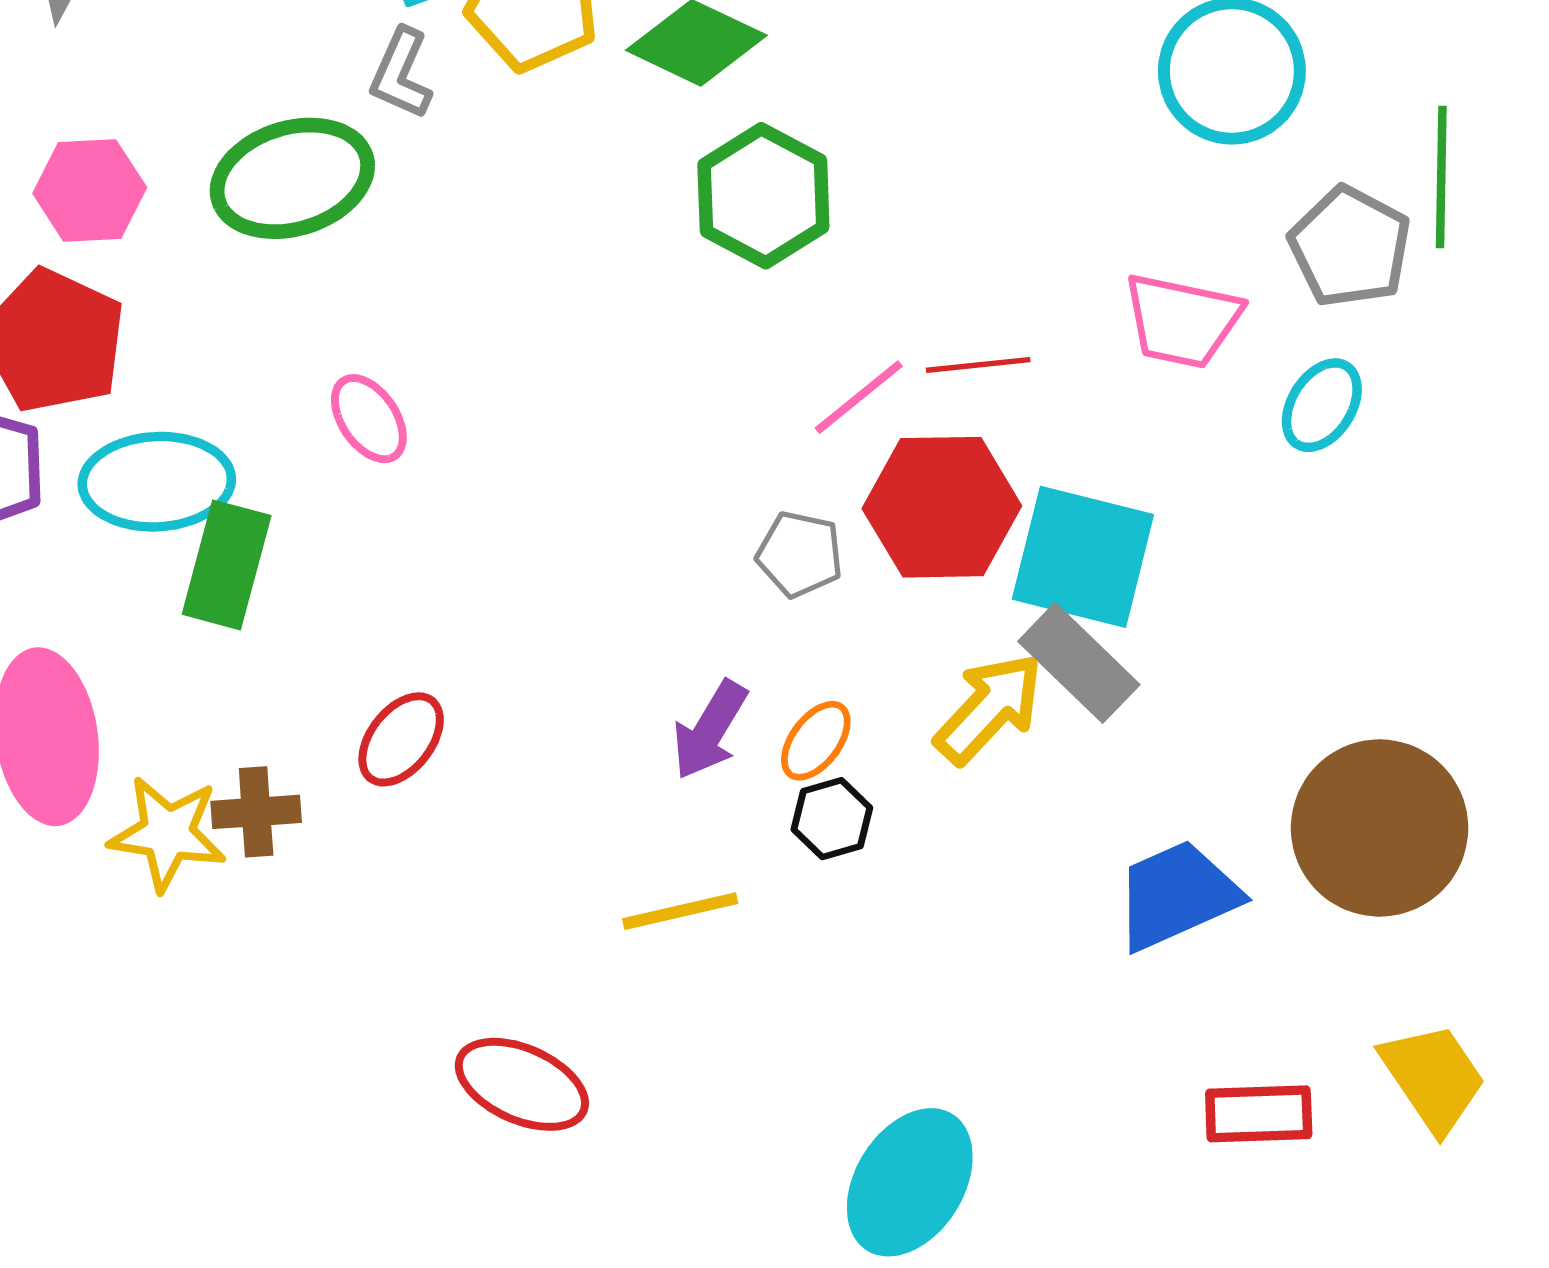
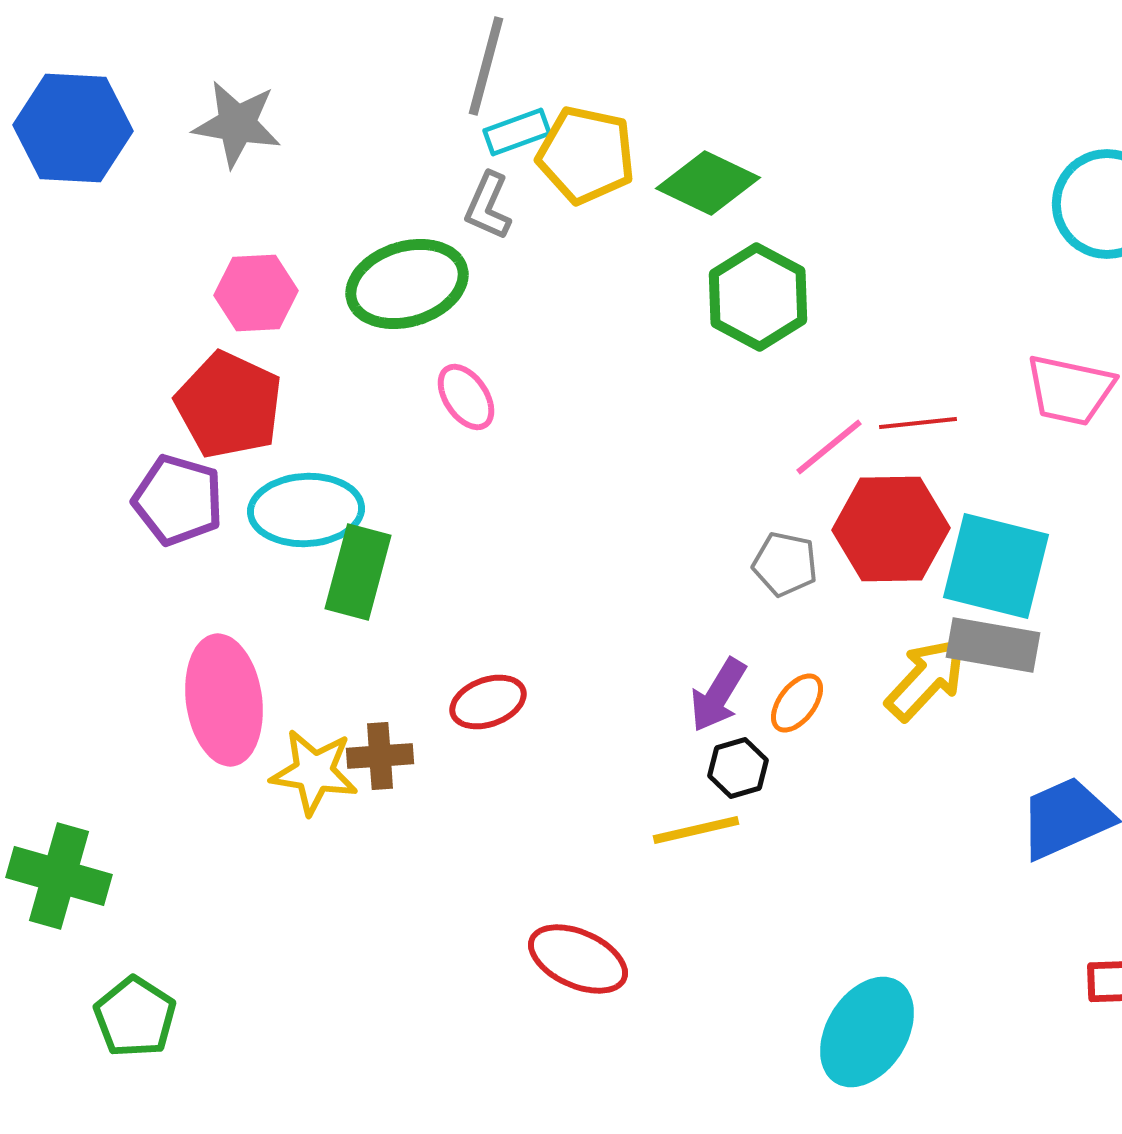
pink ellipse: (369, 419) -> (466, 397), moved
gray rectangle: (1079, 663) -> (993, 645), turned -34
red ellipse: (401, 739) -> (488, 702), turned 32
black hexagon: (832, 819) -> (738, 768), moved

